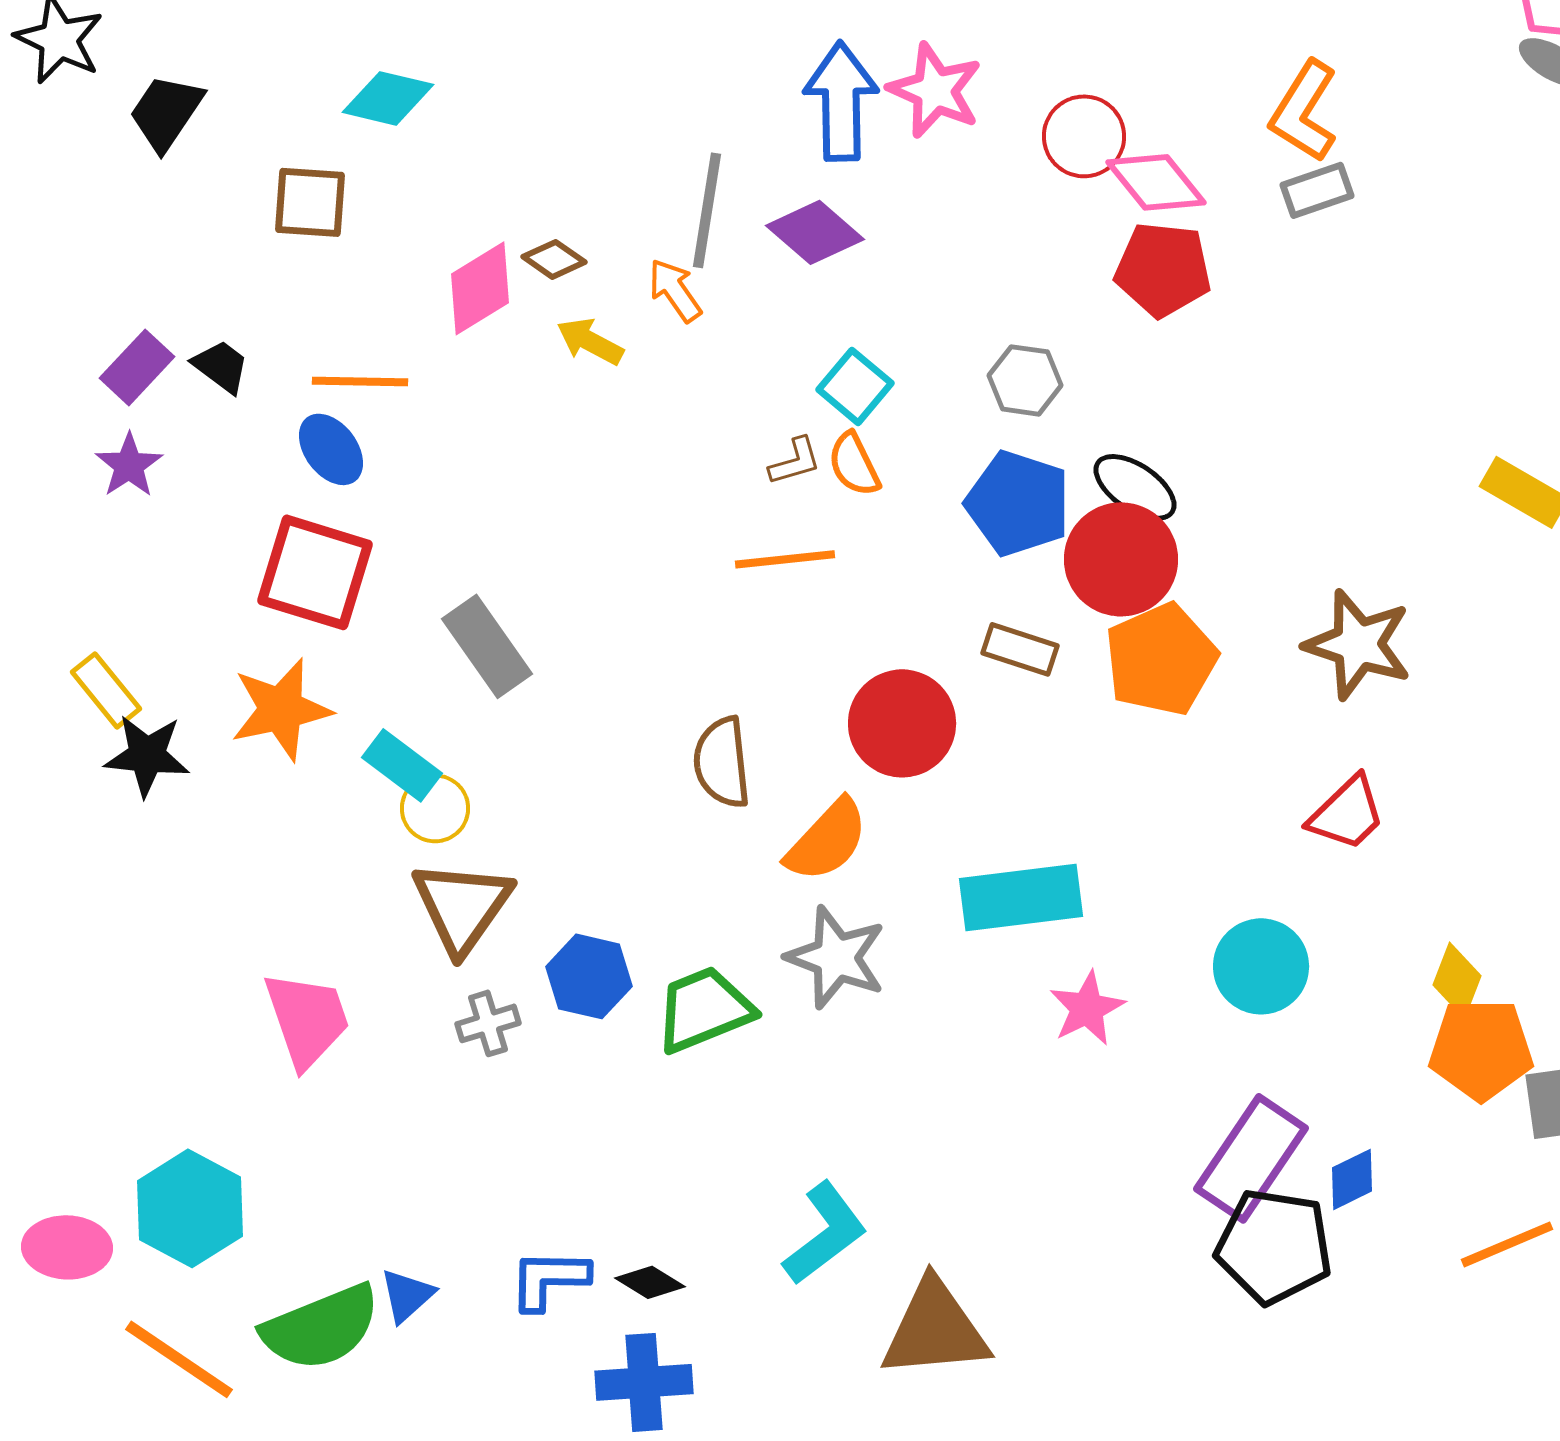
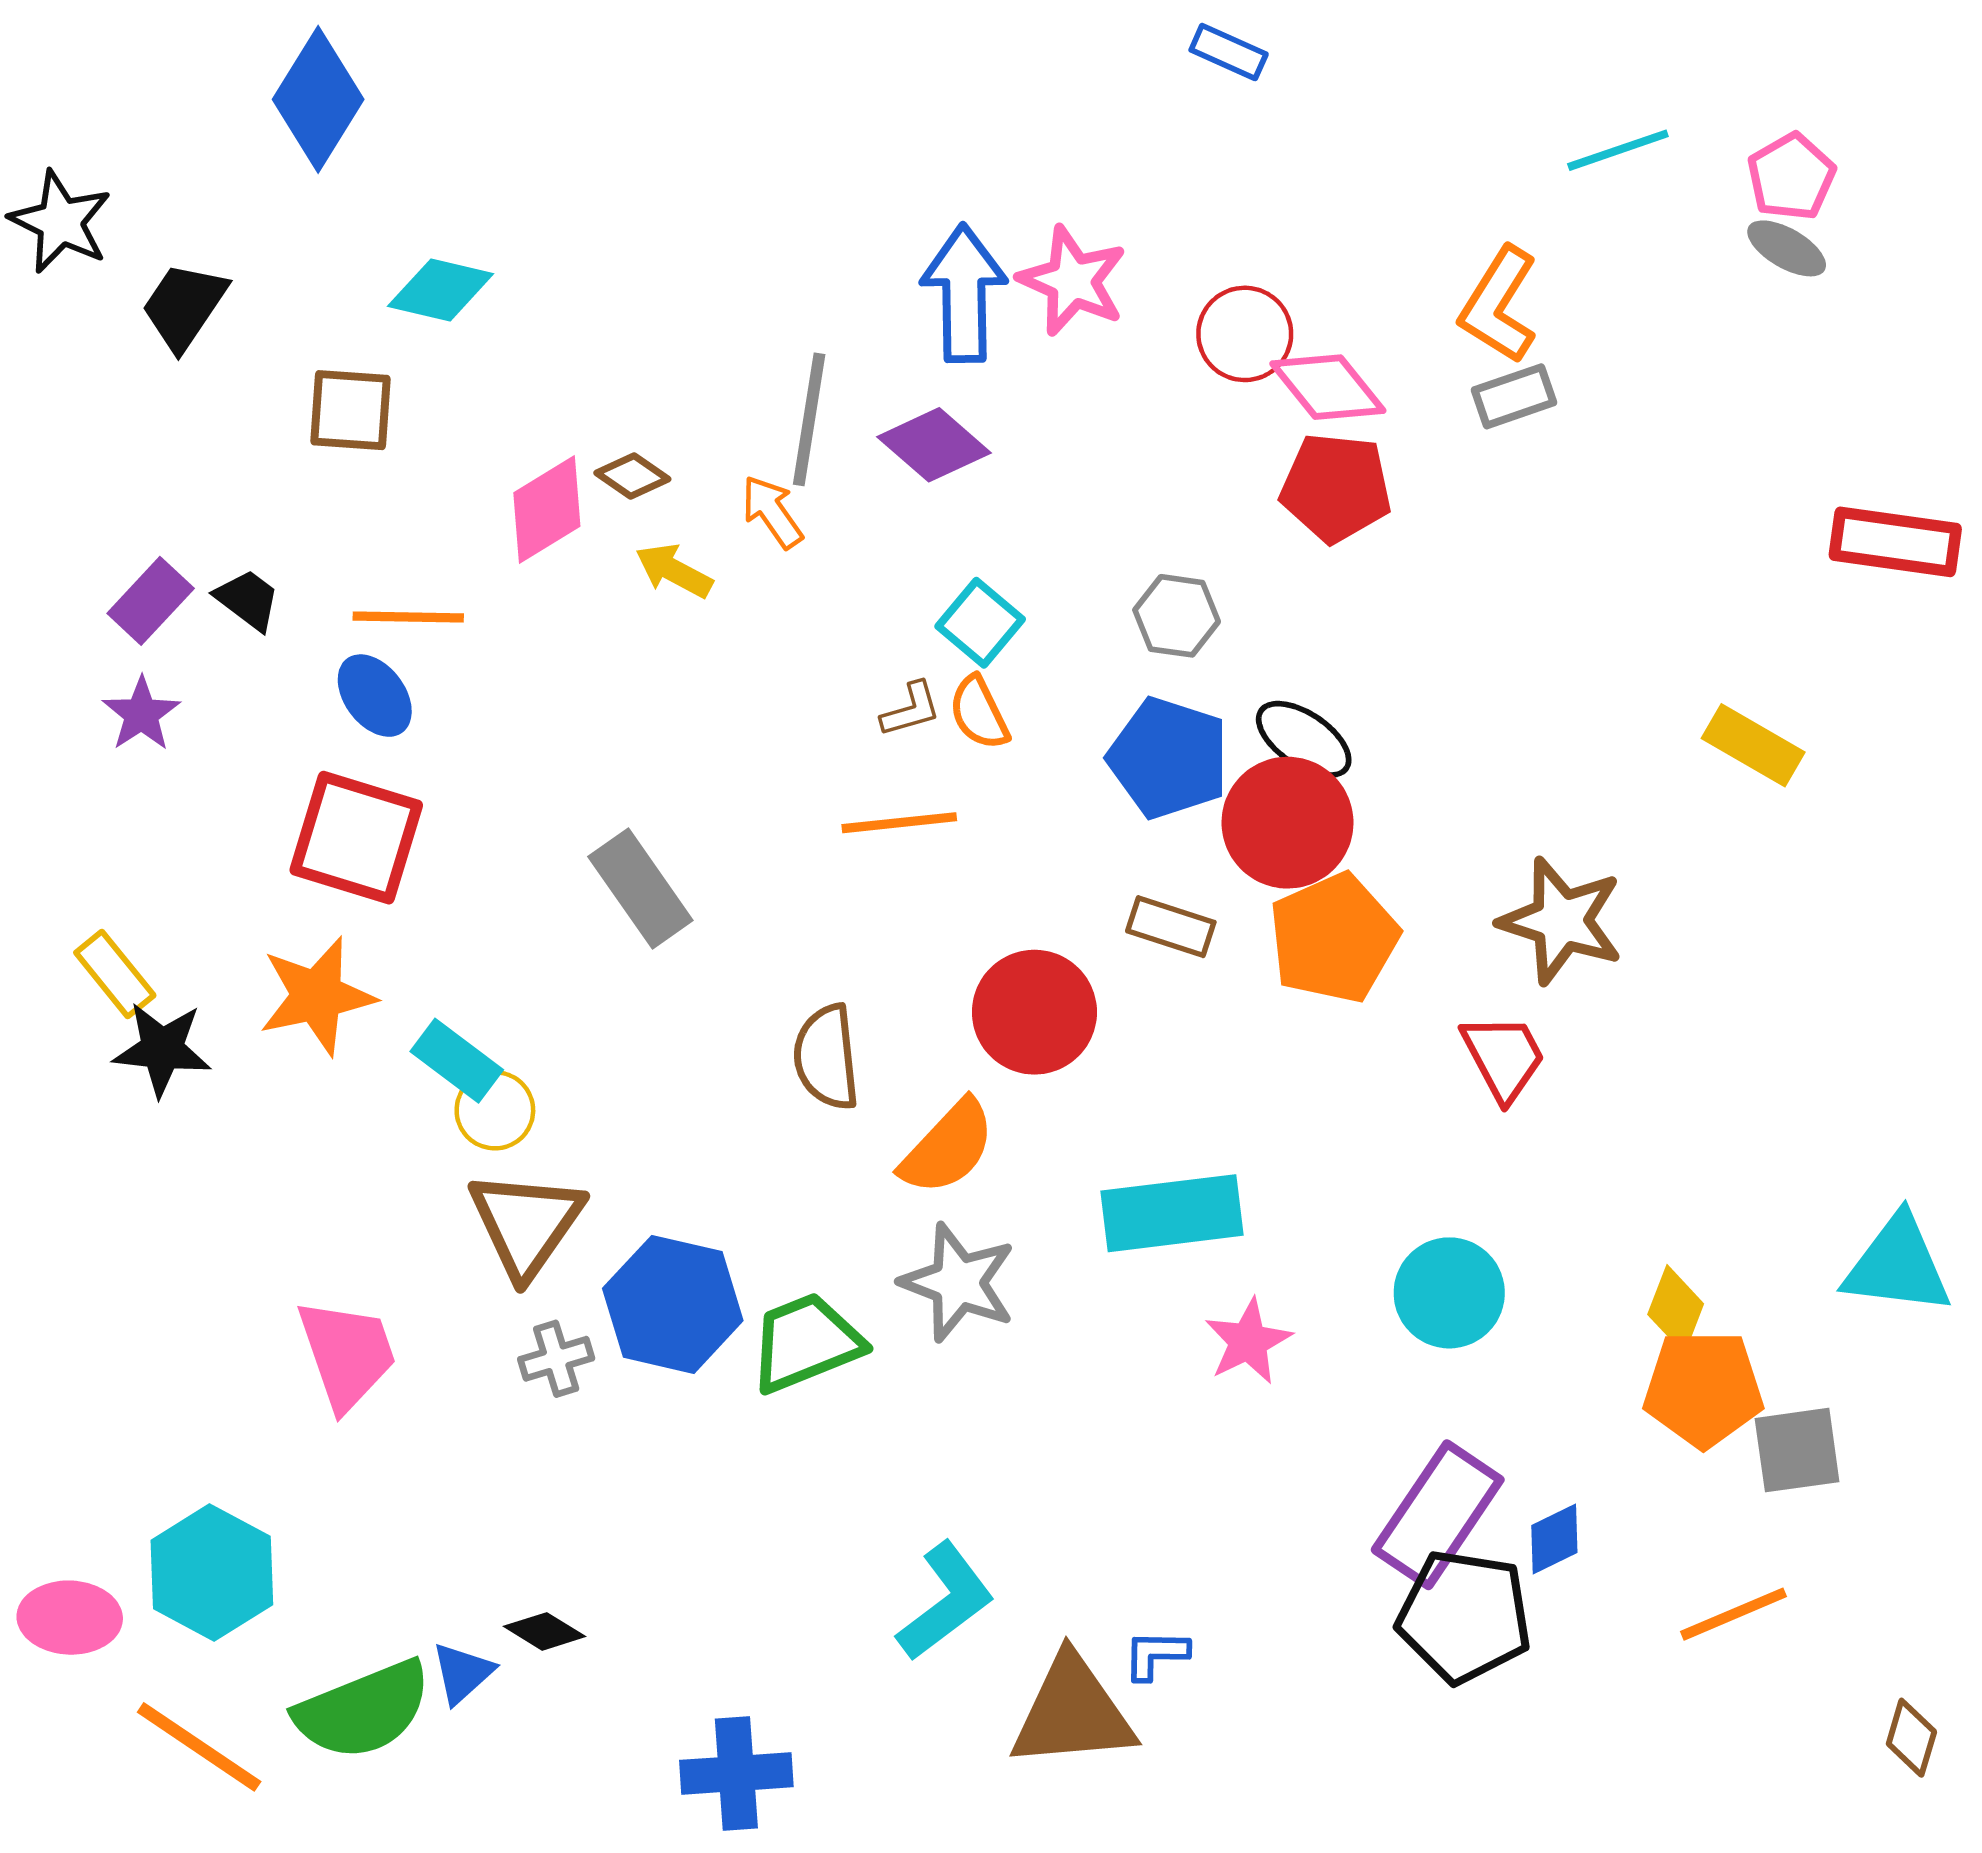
gray rectangle: (487, 646) -> (640, 888), moved
red trapezoid: (1347, 813) -> (1504, 1057), moved, turned -74
blue hexagon: (589, 976) -> (673, 1304), size x1.4
blue L-shape: (549, 1279) -> (1156, 1655), moved, size x0.7
black diamond: (650, 1282) -> (545, 1631), moved

